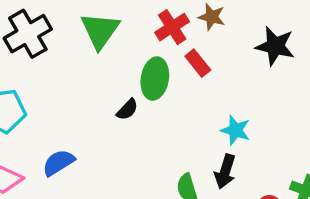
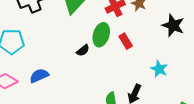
red rectangle: (198, 63) -> (126, 41), moved
cyan star: (236, 130) -> (159, 69), moved

